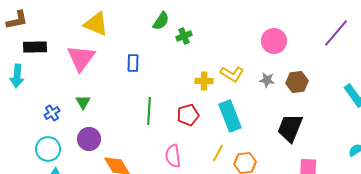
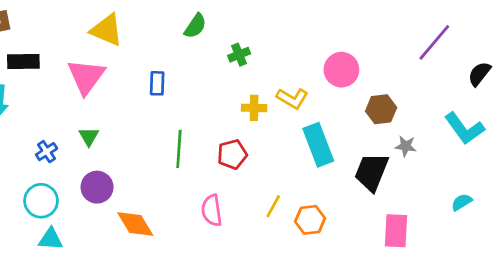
green cross: (184, 36) -> (239, 55), moved
pink circle: (274, 41) -> (341, 70), moved
gray star: (267, 80) -> (406, 146), moved
cyan rectangle: (230, 116) -> (318, 145), moved

